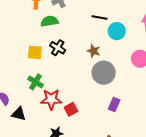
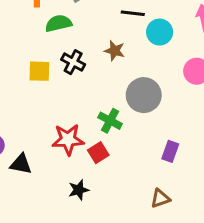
brown star: (94, 51) -> (115, 51), moved
green cross: (36, 82) -> (110, 121), moved
purple rectangle: (114, 104) -> (170, 151), moved

